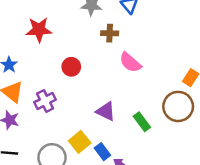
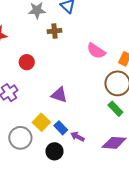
pink semicircle: (130, 62) -> (96, 51), moved
green rectangle: (142, 122) -> (115, 109), moved

